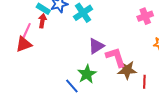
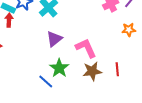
purple triangle: (96, 46) -> (54, 39), moved
brown star: (127, 70) -> (92, 71), moved

